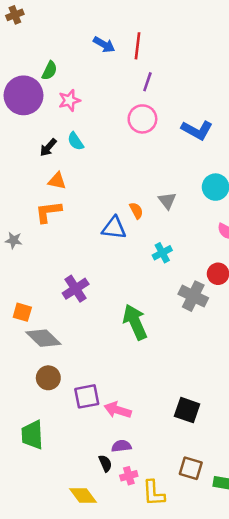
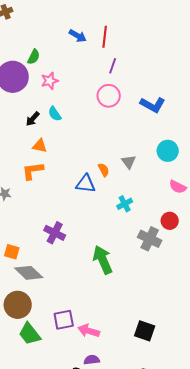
purple cross: (76, 289) -> (55, 233), turned -30
brown circle: (48, 378) -> (18, 305), moved, size x1.4
green trapezoid: (32, 435) -> (30, 334), moved, turned -35

